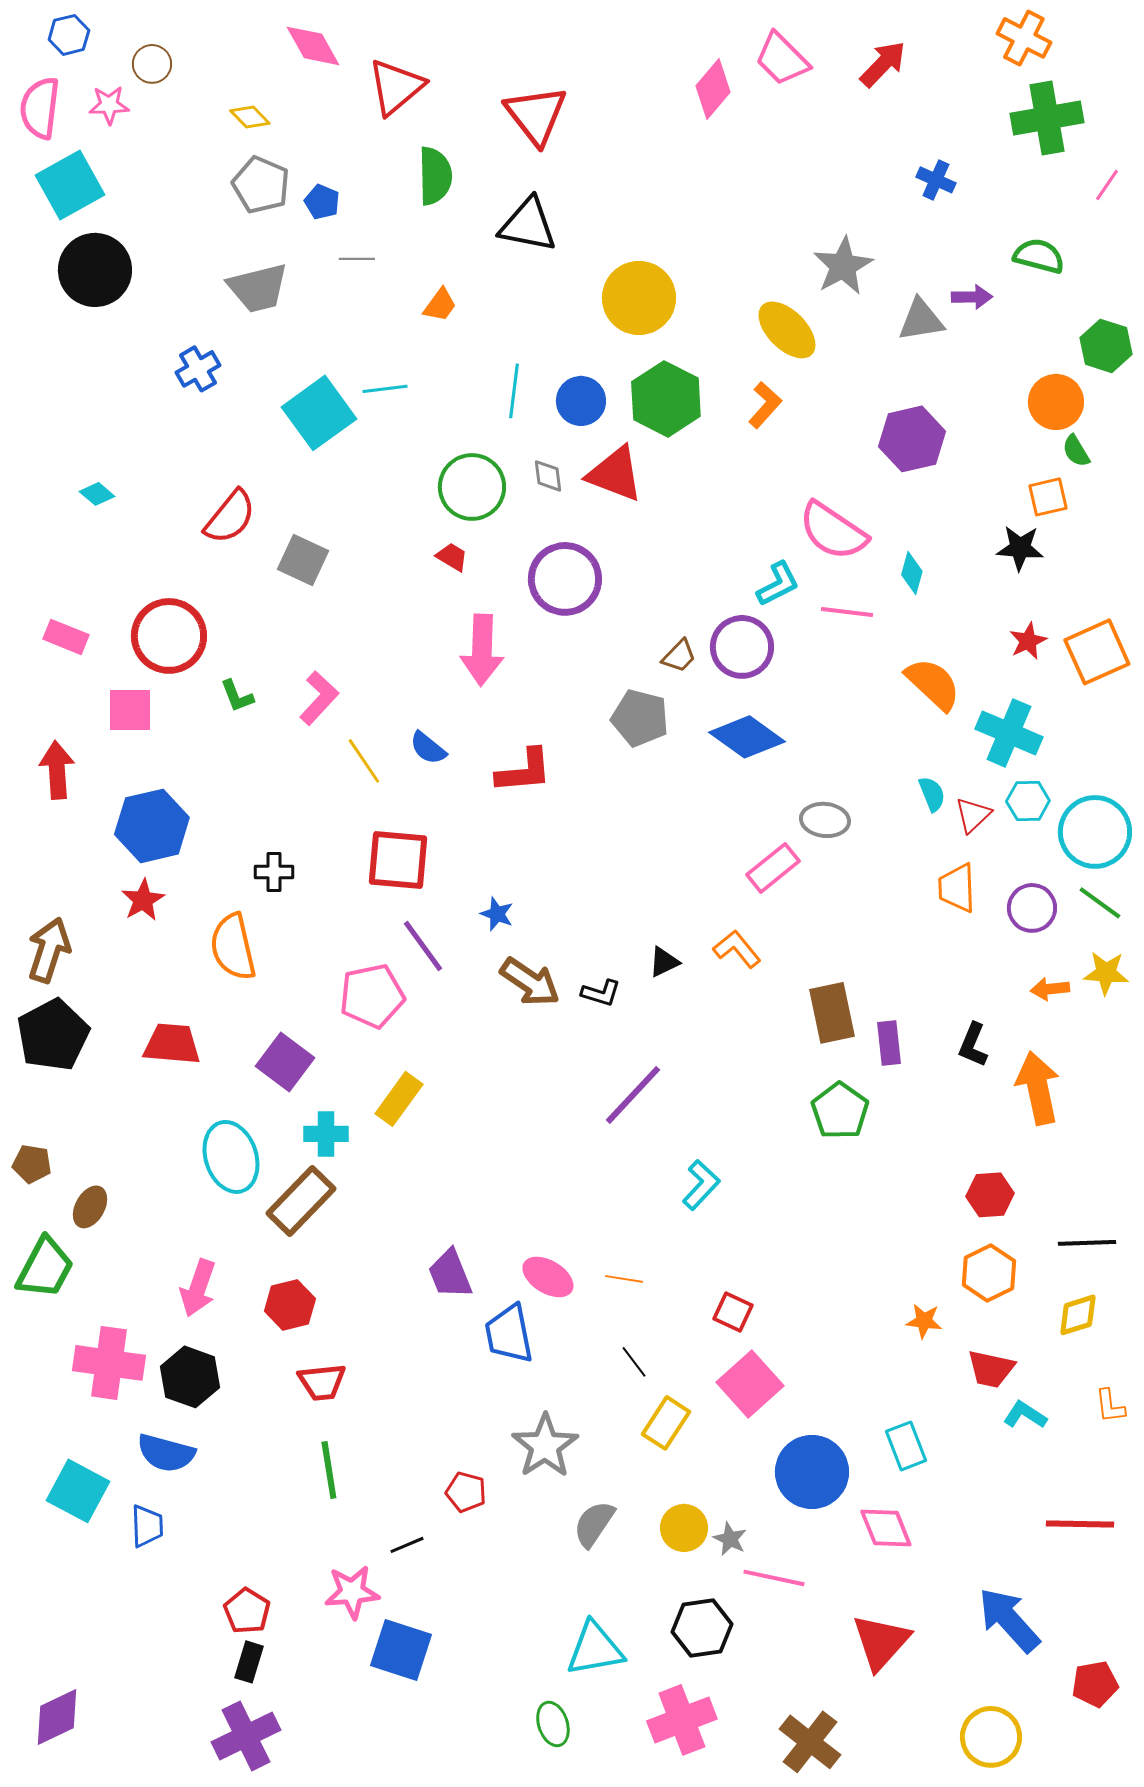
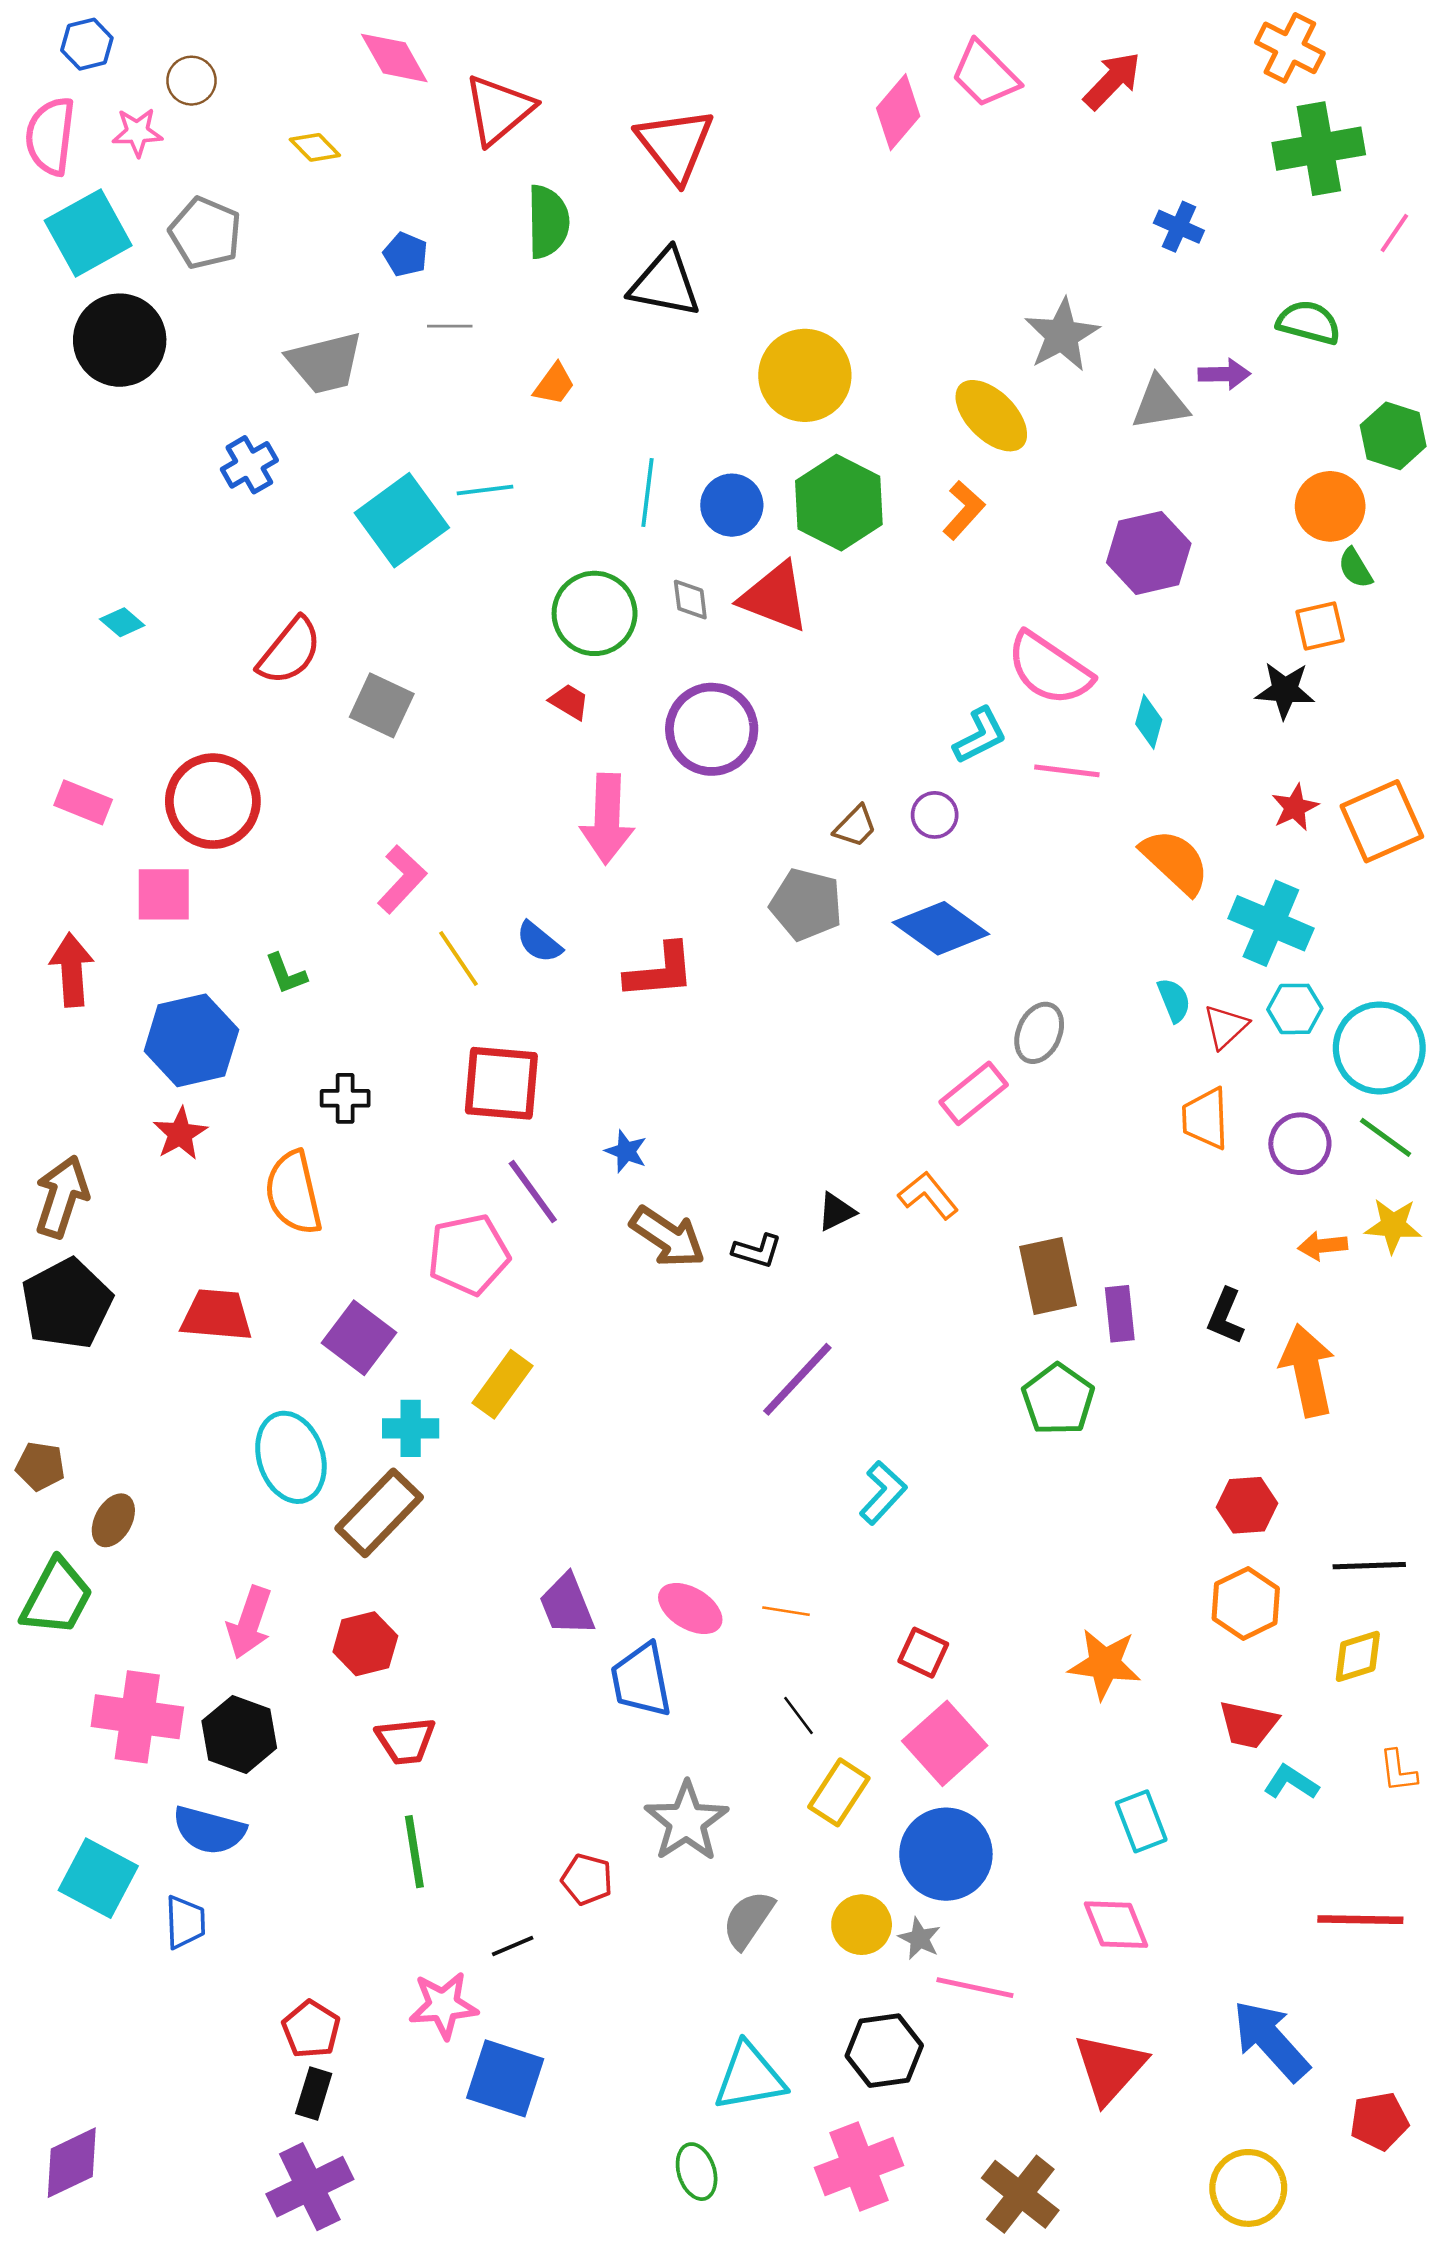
gray pentagon: (261, 185) -> (205, 233), moved
purple circle: (742, 647) -> (935, 815), size x0.6
green L-shape: (237, 696) -> (286, 974), moved
gray ellipse: (825, 820) -> (1039, 1033), turned -72
orange star: (924, 1321) -> (1105, 1664), moved, size x1.6
blue circle: (812, 1472) -> (946, 1854), moved

